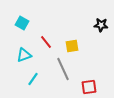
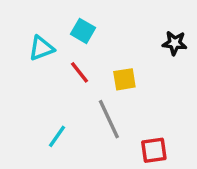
cyan square: (22, 23) -> (83, 31), moved
cyan triangle: (24, 55) -> (41, 48), moved

